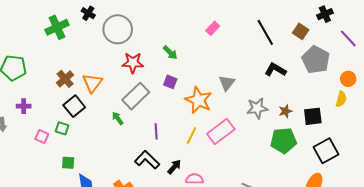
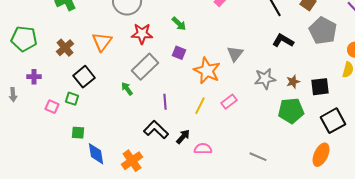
brown cross: (65, 79) -> (65, 48), moved
orange triangle: (92, 83) -> (102, 42), moved
pink rectangle: (221, 131) -> (229, 102), size x0.6

